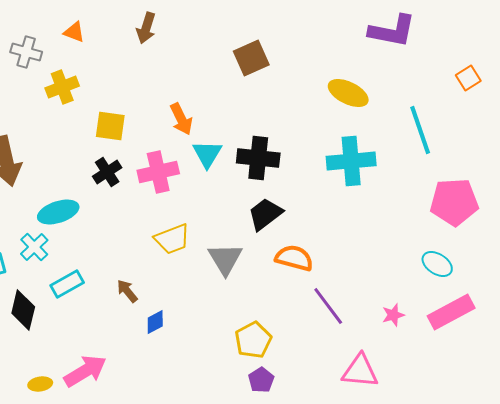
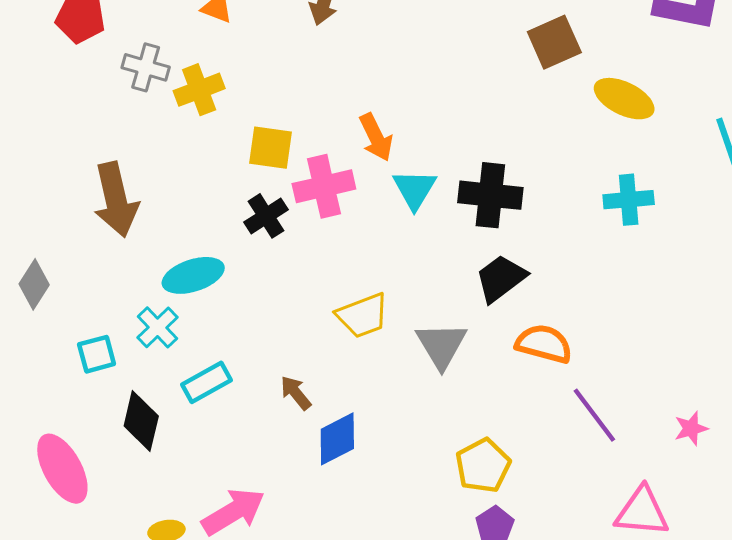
gray cross: (26, 52) -> (146, 67), moved
brown square: (251, 58) -> (554, 42), moved
cyan cross: (351, 161) -> (629, 200), size x0.7
pink cross: (158, 172) -> (324, 186), moved
blue diamond: (155, 322) -> (337, 439), size x1.5

